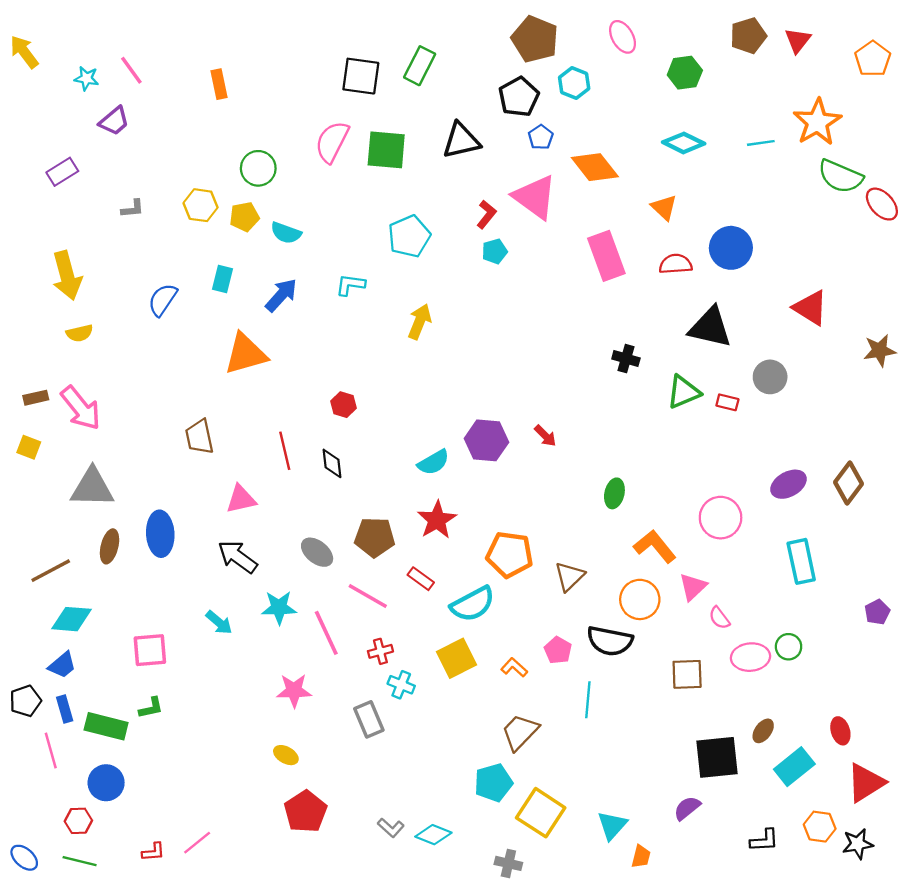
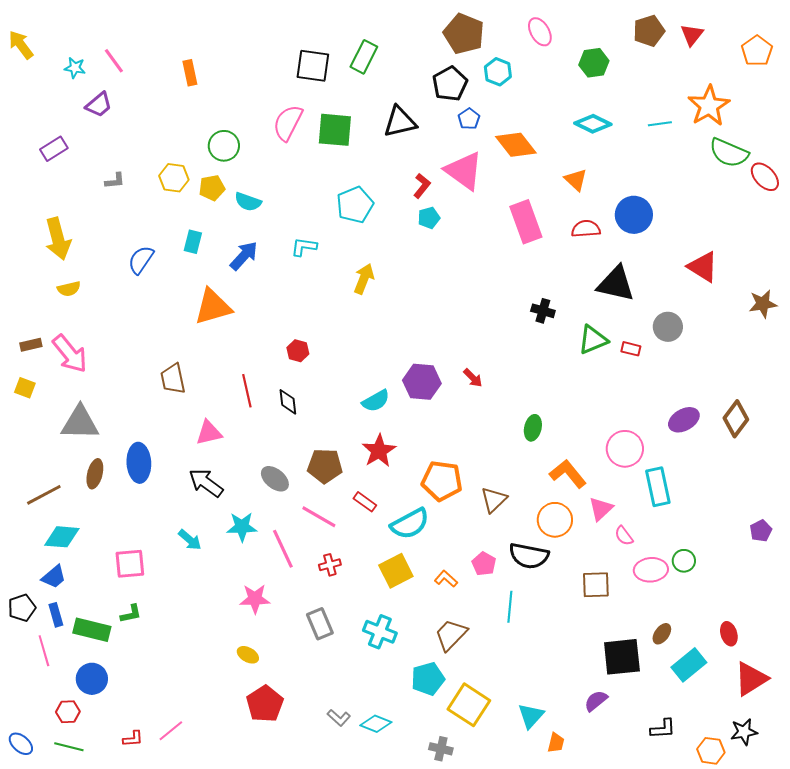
cyan rectangle: (801, 561) -> (658, 487), moved
cyan cross: (401, 685) -> (380, 632), moved, size x1.4
orange hexagon: (820, 827) -> (711, 751), moved

